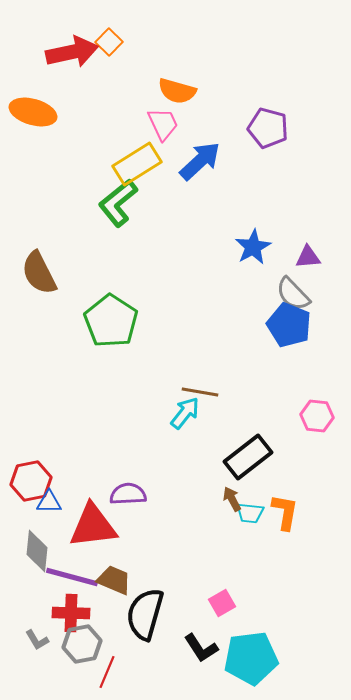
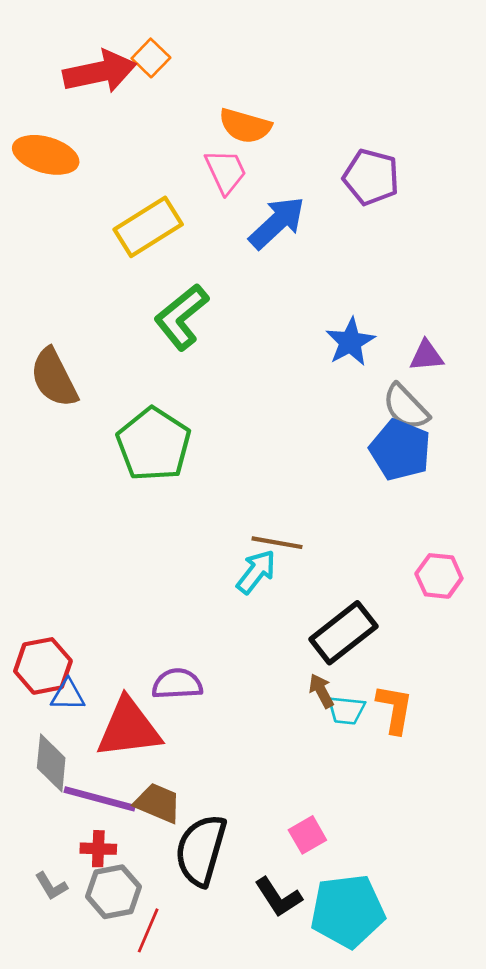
yellow rectangle: (137, 164) -> (148, 227), moved
green L-shape: (118, 203) -> (181, 317), moved
red cross: (71, 613) -> (98, 849), size x0.7

